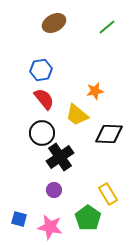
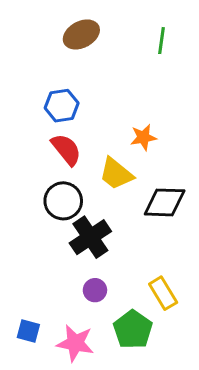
green line: (107, 27) -> (162, 41), turned -42
purple circle: (54, 190) -> (95, 290), moved

